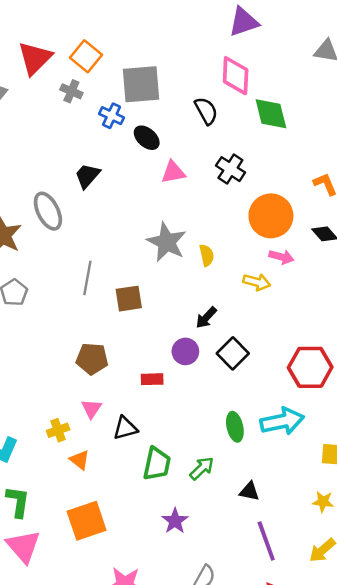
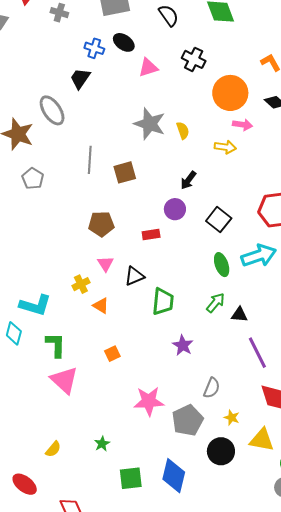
blue cross: (112, 116) -> (94, 48), moved
black square: (233, 353) -> (219, 220), moved
green arrow: (202, 468) -> (216, 303), moved
orange square: (87, 521) -> (112, 354), size x0.5

